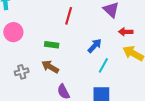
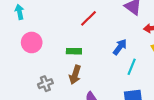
red line: (69, 16) -> (88, 18), turned 36
brown arrow: (50, 67) -> (75, 75), turned -96

